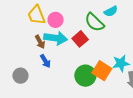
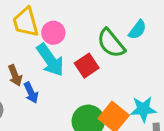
cyan semicircle: (111, 11) -> (137, 30), turned -32
cyan arrow: (56, 38) -> (50, 60), turned 40
brown arrow: (40, 42) -> (15, 75), moved

